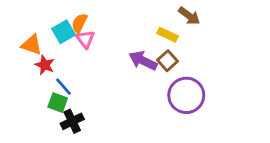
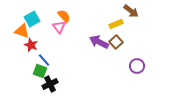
orange semicircle: (79, 23) -> (64, 16), moved, turned 112
cyan square: (63, 32) -> (32, 19), moved
yellow rectangle: (168, 35) -> (116, 24), turned -48
purple circle: (186, 95) -> (137, 66), moved, size x0.6

